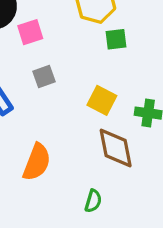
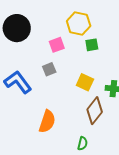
pink square: (30, 32) -> (57, 45), moved
brown diamond: (116, 148) -> (95, 111), turned 52

